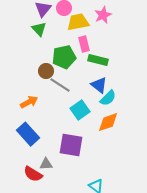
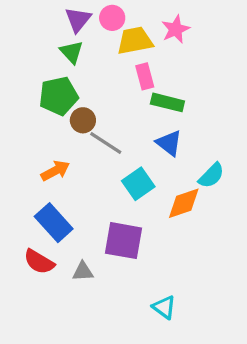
green pentagon: (64, 57) -> (59, 96), moved
cyan semicircle: (108, 98) -> (211, 176), moved
red semicircle: (33, 174) -> (39, 262), moved

